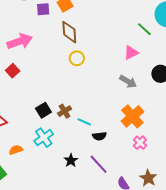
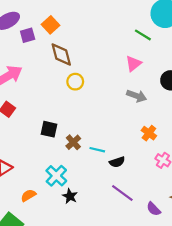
black square: (43, 110) -> (49, 129), moved, turned -35
orange cross: (132, 116) -> (149, 133), size x0.6
black star: (71, 160) -> (70, 196), moved

